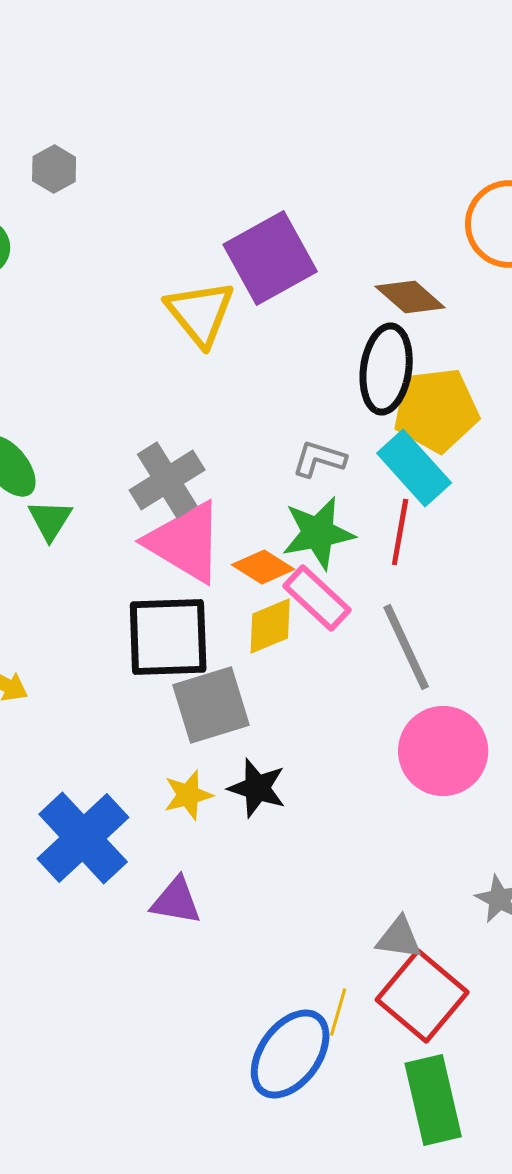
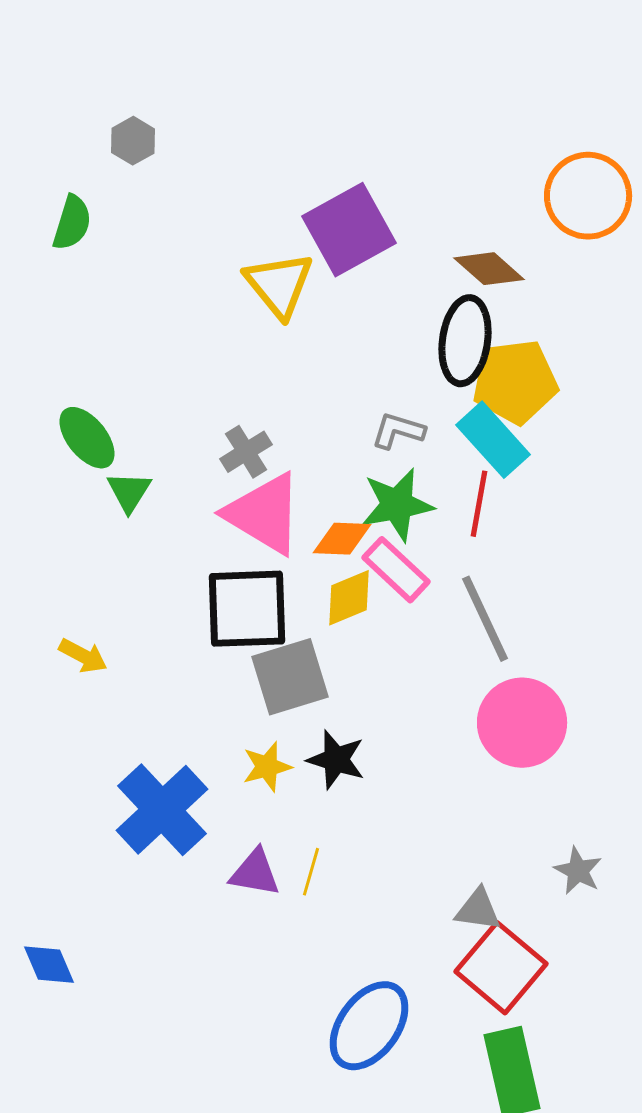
gray cross: (167, 480) -> (246, 452), size x0.7
orange diamond: (263, 567) -> (342, 539), turned -30
yellow line: (338, 1012) -> (311, 872), moved

